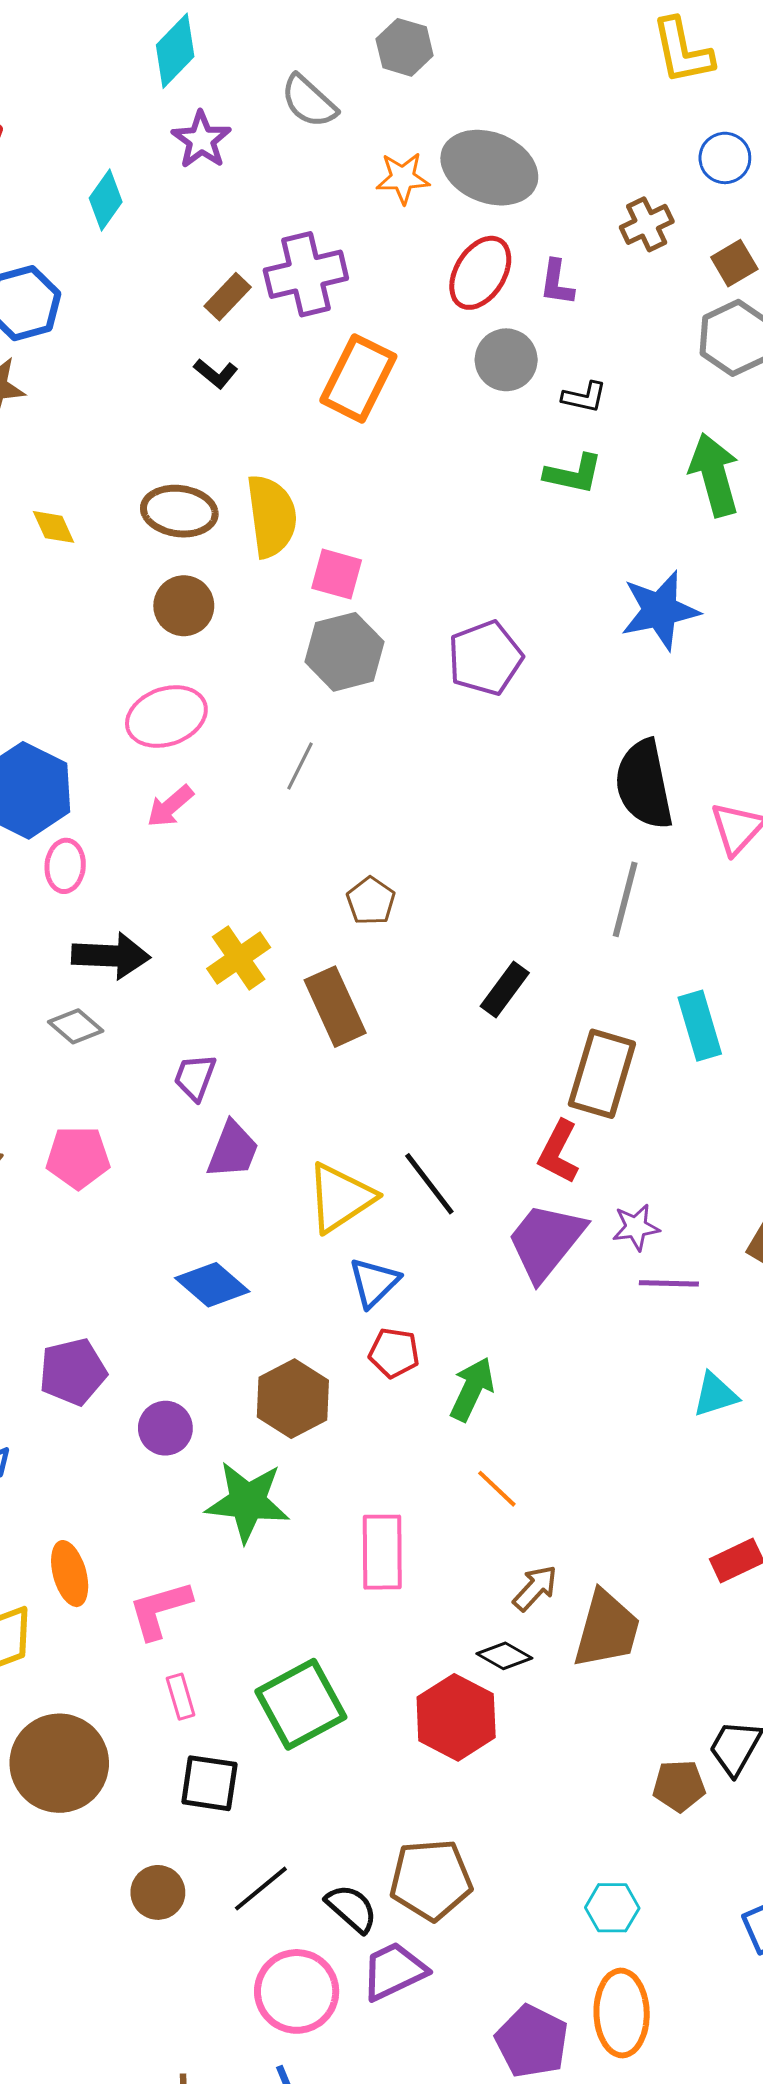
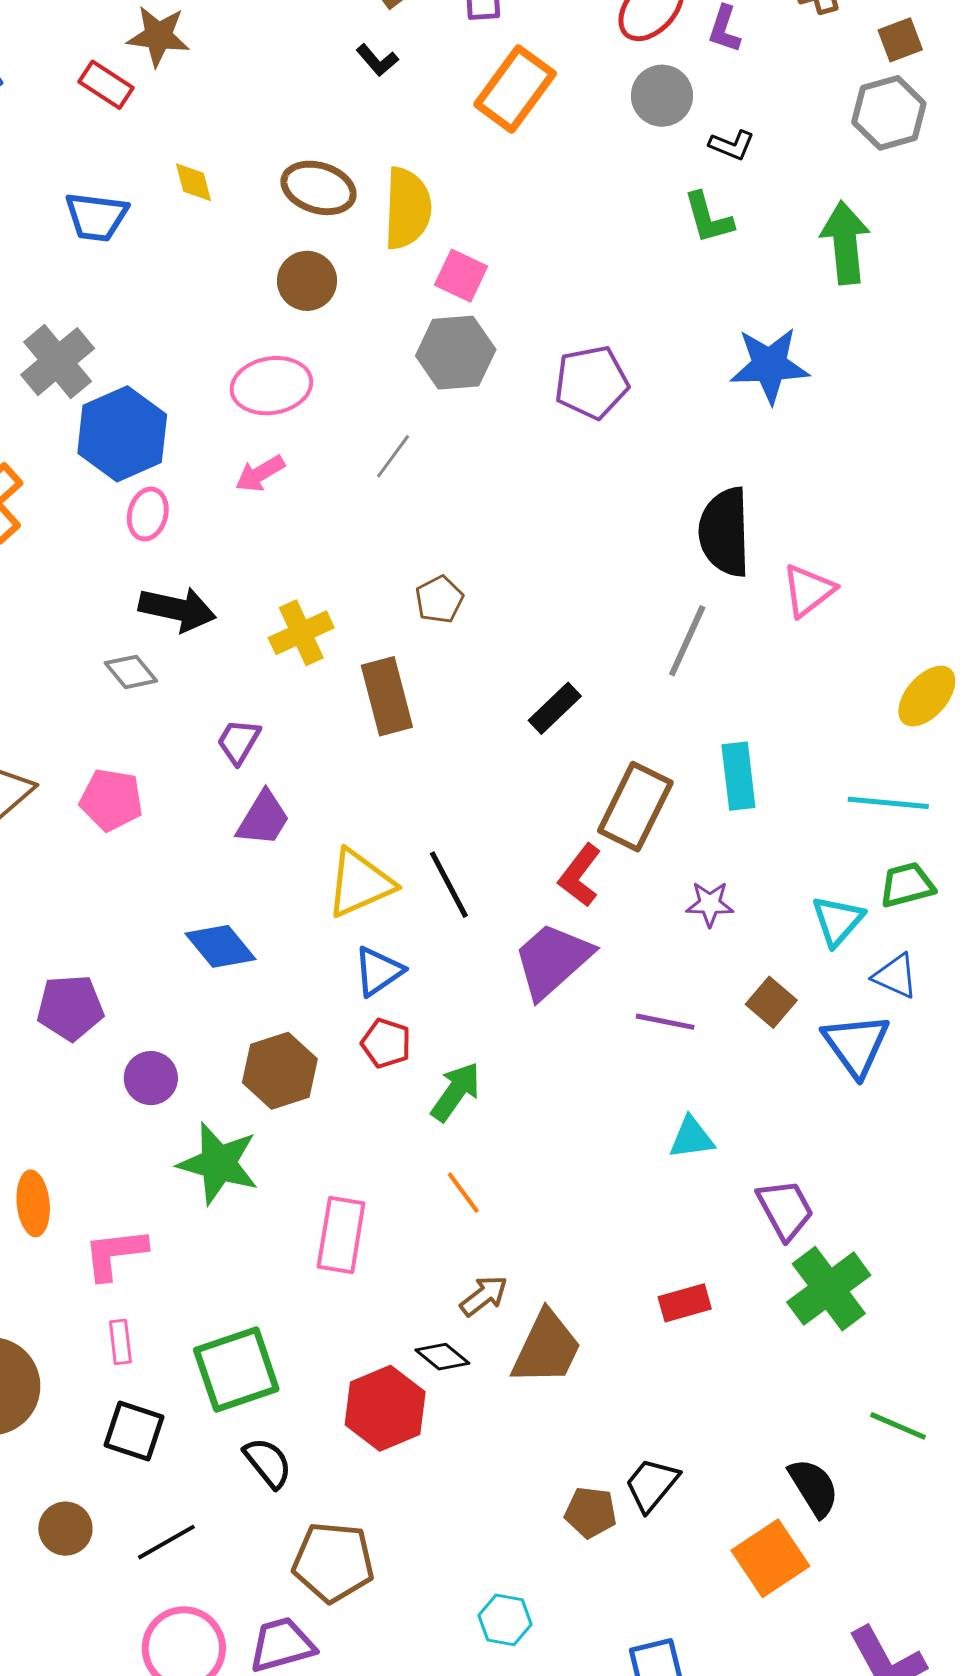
green L-shape: (573, 474) -> (708, 218), turned 52
purple star: (636, 1227) -> (710, 904), moved
black semicircle: (351, 1908) -> (268, 1463), moved

